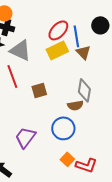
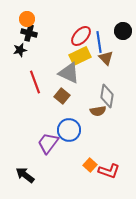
gray triangle: (20, 50) -> (69, 73), moved
brown square: (39, 90) -> (62, 96), turned -35
blue circle: (63, 128) -> (69, 130), moved

